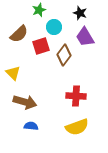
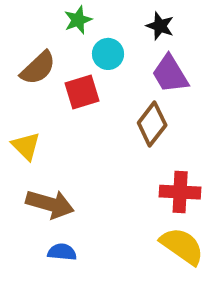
brown diamond: (64, 55) -> (152, 124), moved
red cross: (76, 96) -> (180, 192), moved
yellow semicircle: (77, 127) -> (182, 246), moved, turned -125

